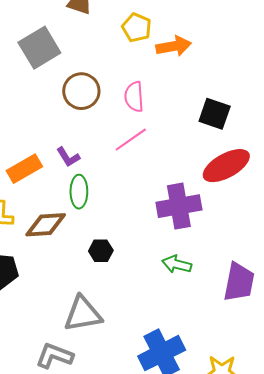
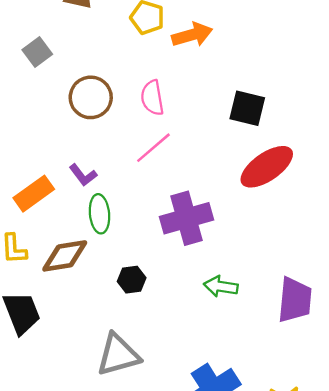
gray square: (39, 48) -> (37, 52), size x0.6
purple cross: (179, 206) -> (187, 218), moved

